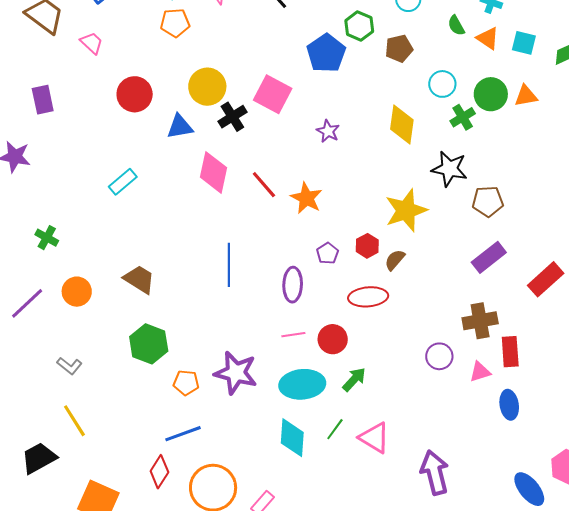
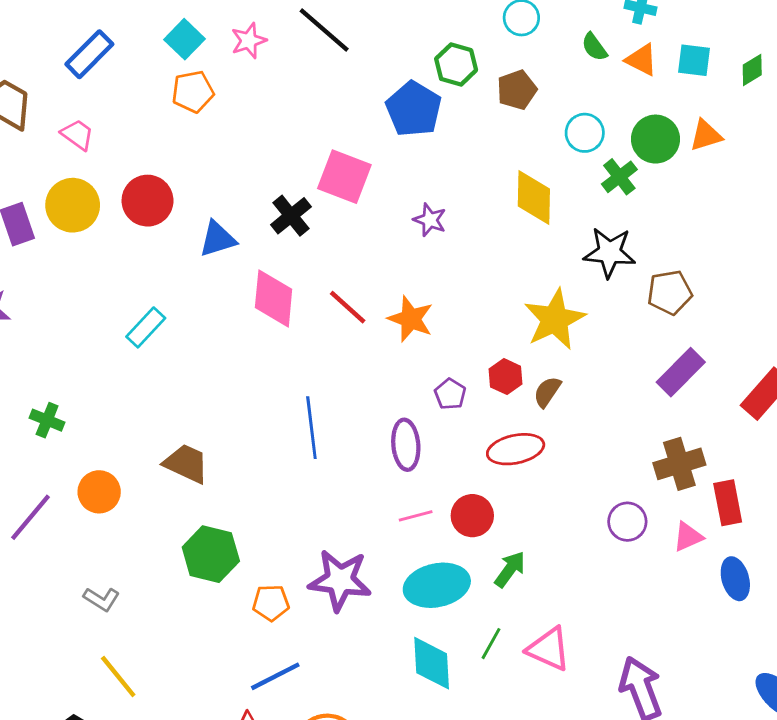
yellow circle: (207, 87) -> (73, 205), moved

